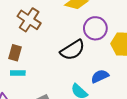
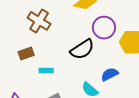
brown rectangle: (15, 53) -> (26, 53), turned 56
cyan rectangle: (18, 73) -> (46, 70), moved

